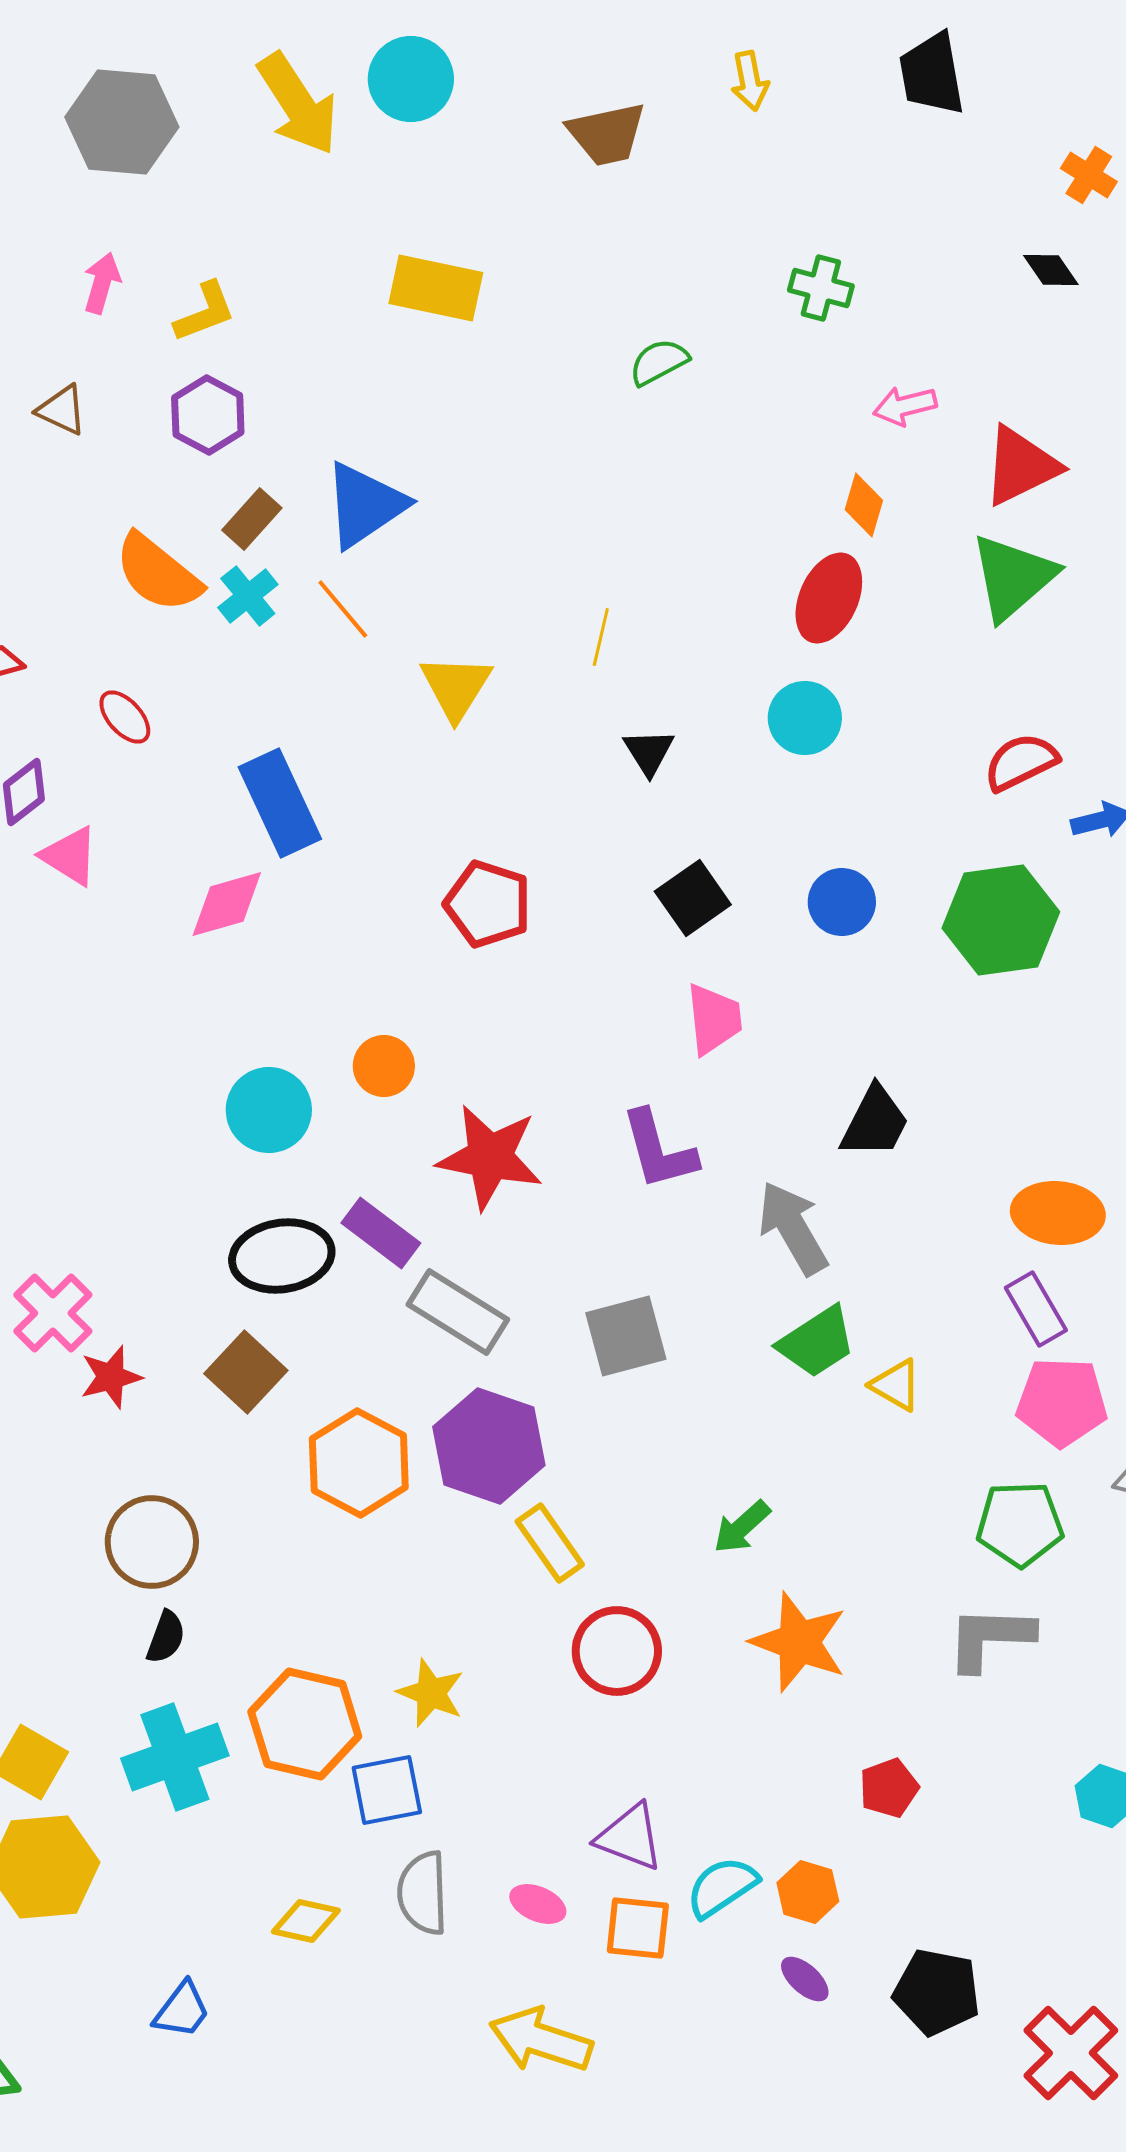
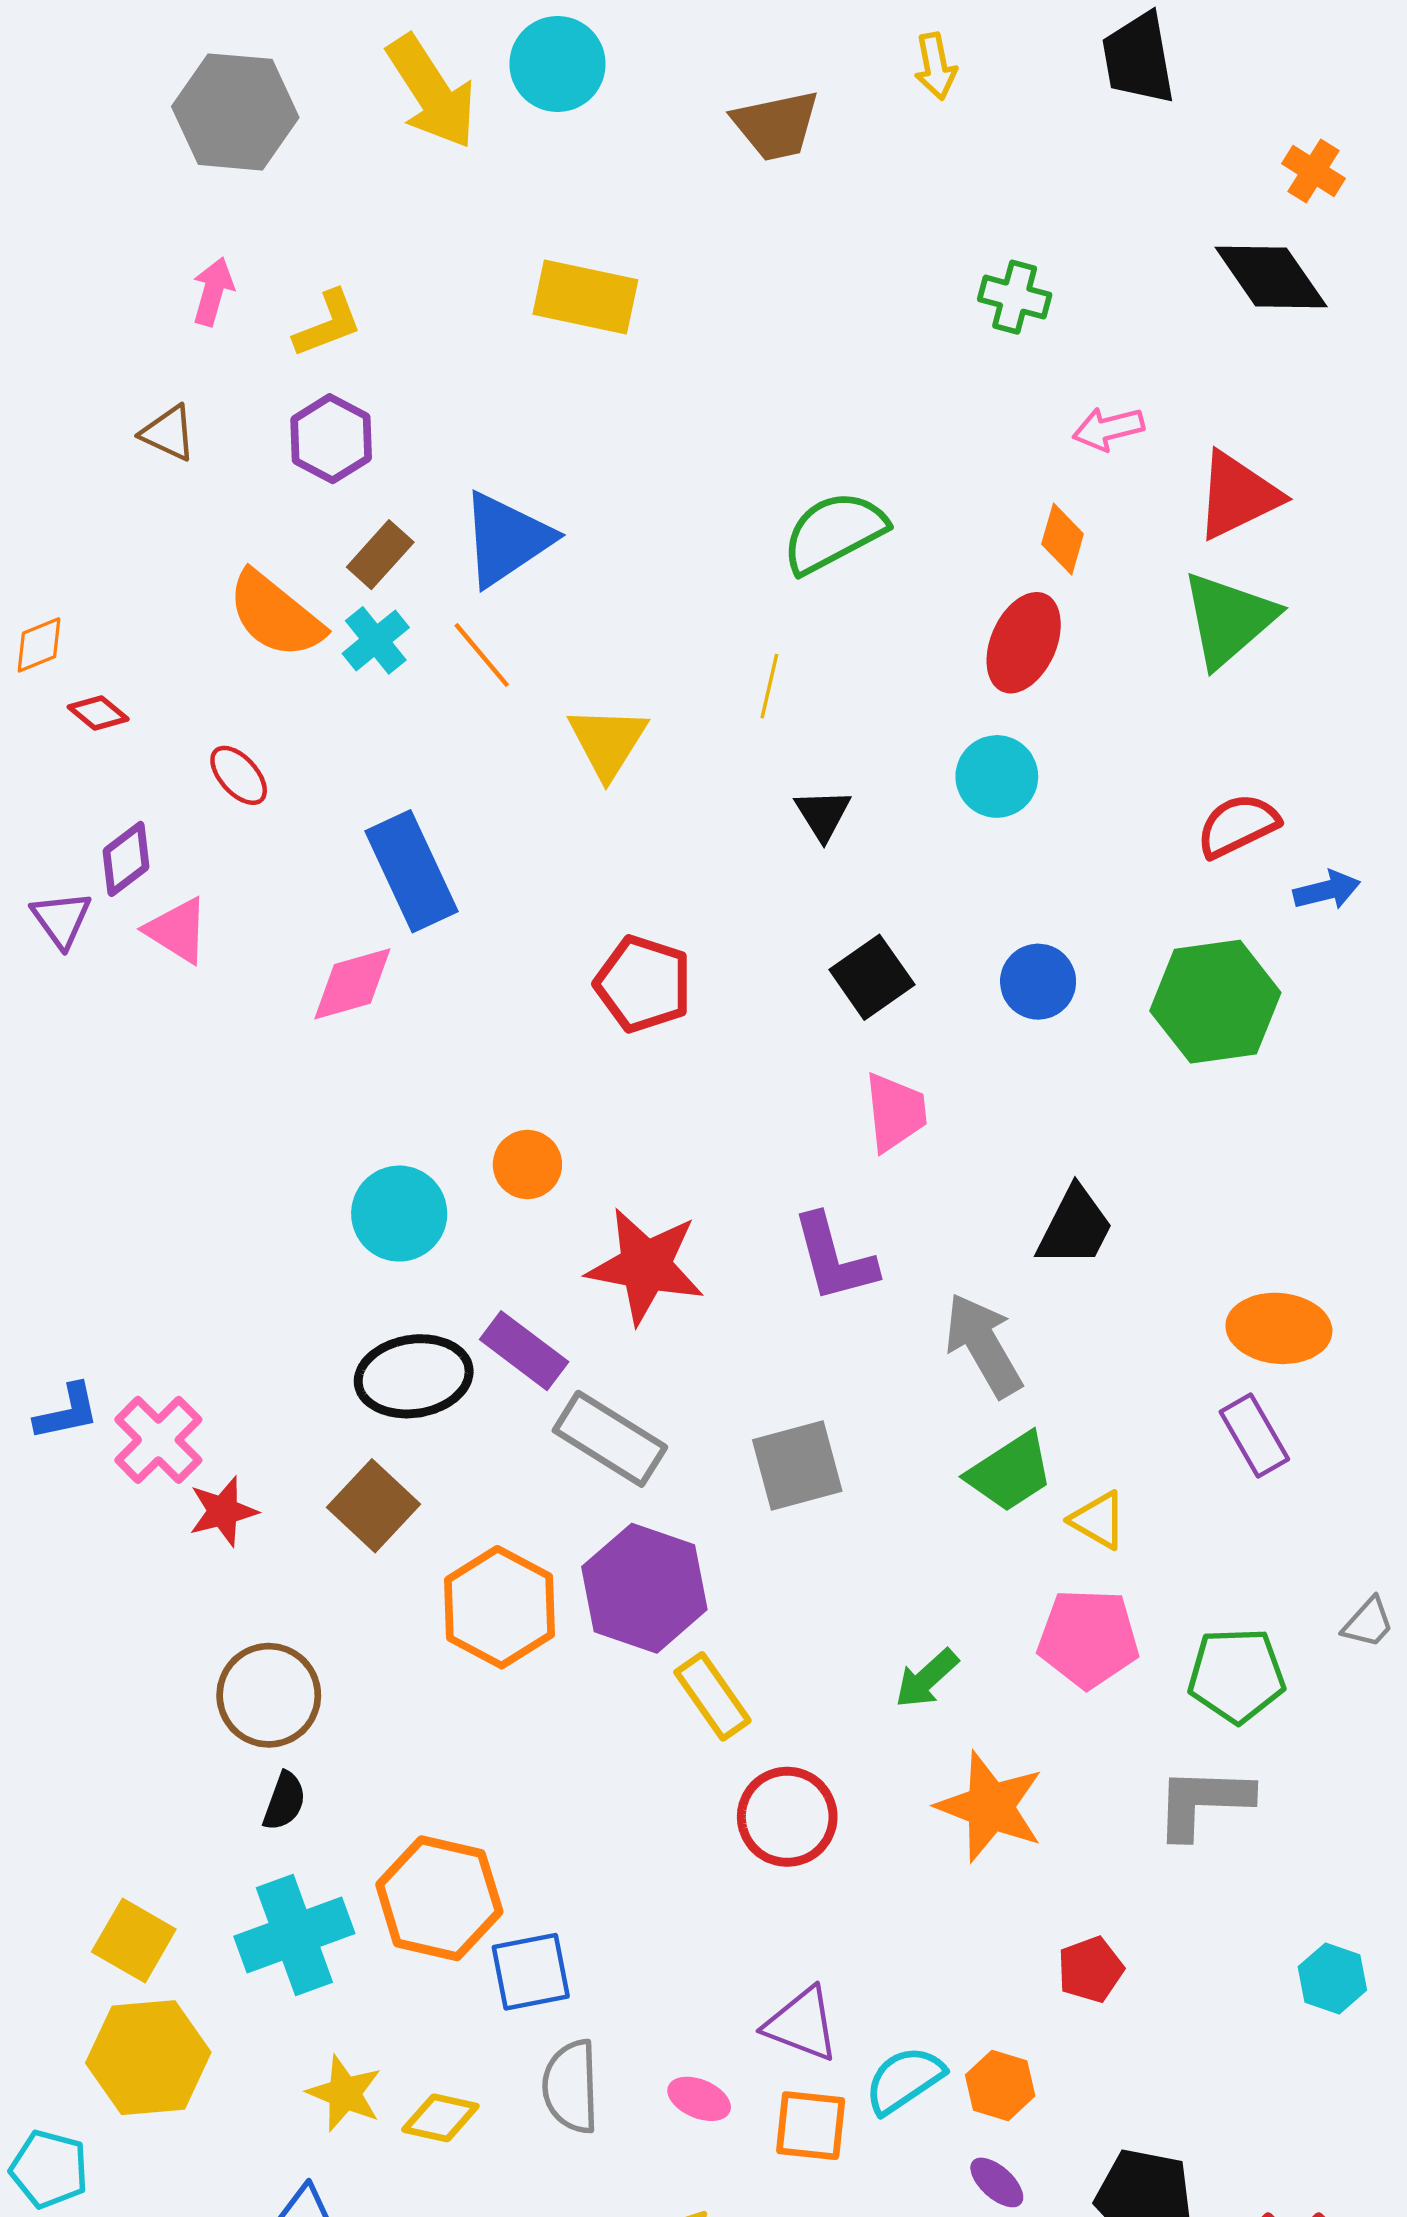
black diamond: (1051, 270) -> (1271, 277), size x1.8
green semicircle: (659, 362) -> (834, 532), moved, size x1.6
pink pentagon: (1062, 1402) -> (1088, 1638), moved
yellow star: (431, 1693) -> (345, 2093), moved

